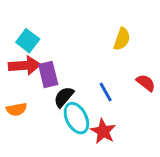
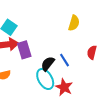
red semicircle: (146, 83) -> (92, 52), turned -112
black semicircle: (64, 97) -> (48, 64), moved

